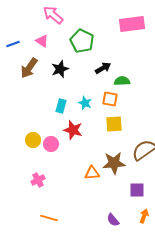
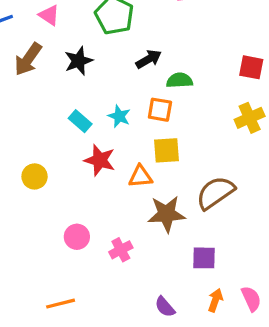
cyan rectangle: (61, 106) -> (80, 121), turned -64
pink circle: (51, 144) -> (77, 237), moved
orange triangle: (92, 173) -> (140, 176), moved
pink cross: (38, 180) -> (121, 250), moved
orange line: (49, 218) -> (61, 304), turned -30

